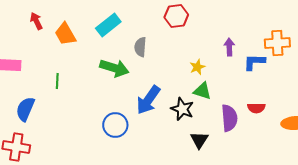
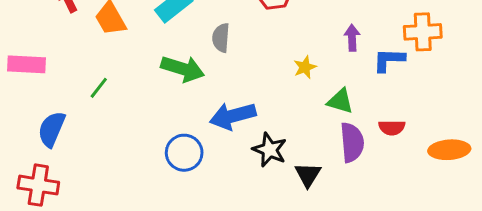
green line: (57, 81) -> (99, 88), turned 35
green triangle: (202, 91) -> (340, 101), moved
blue arrow: (148, 100) -> (233, 116), turned 40
black star: (182, 109) -> (270, 150), moved

